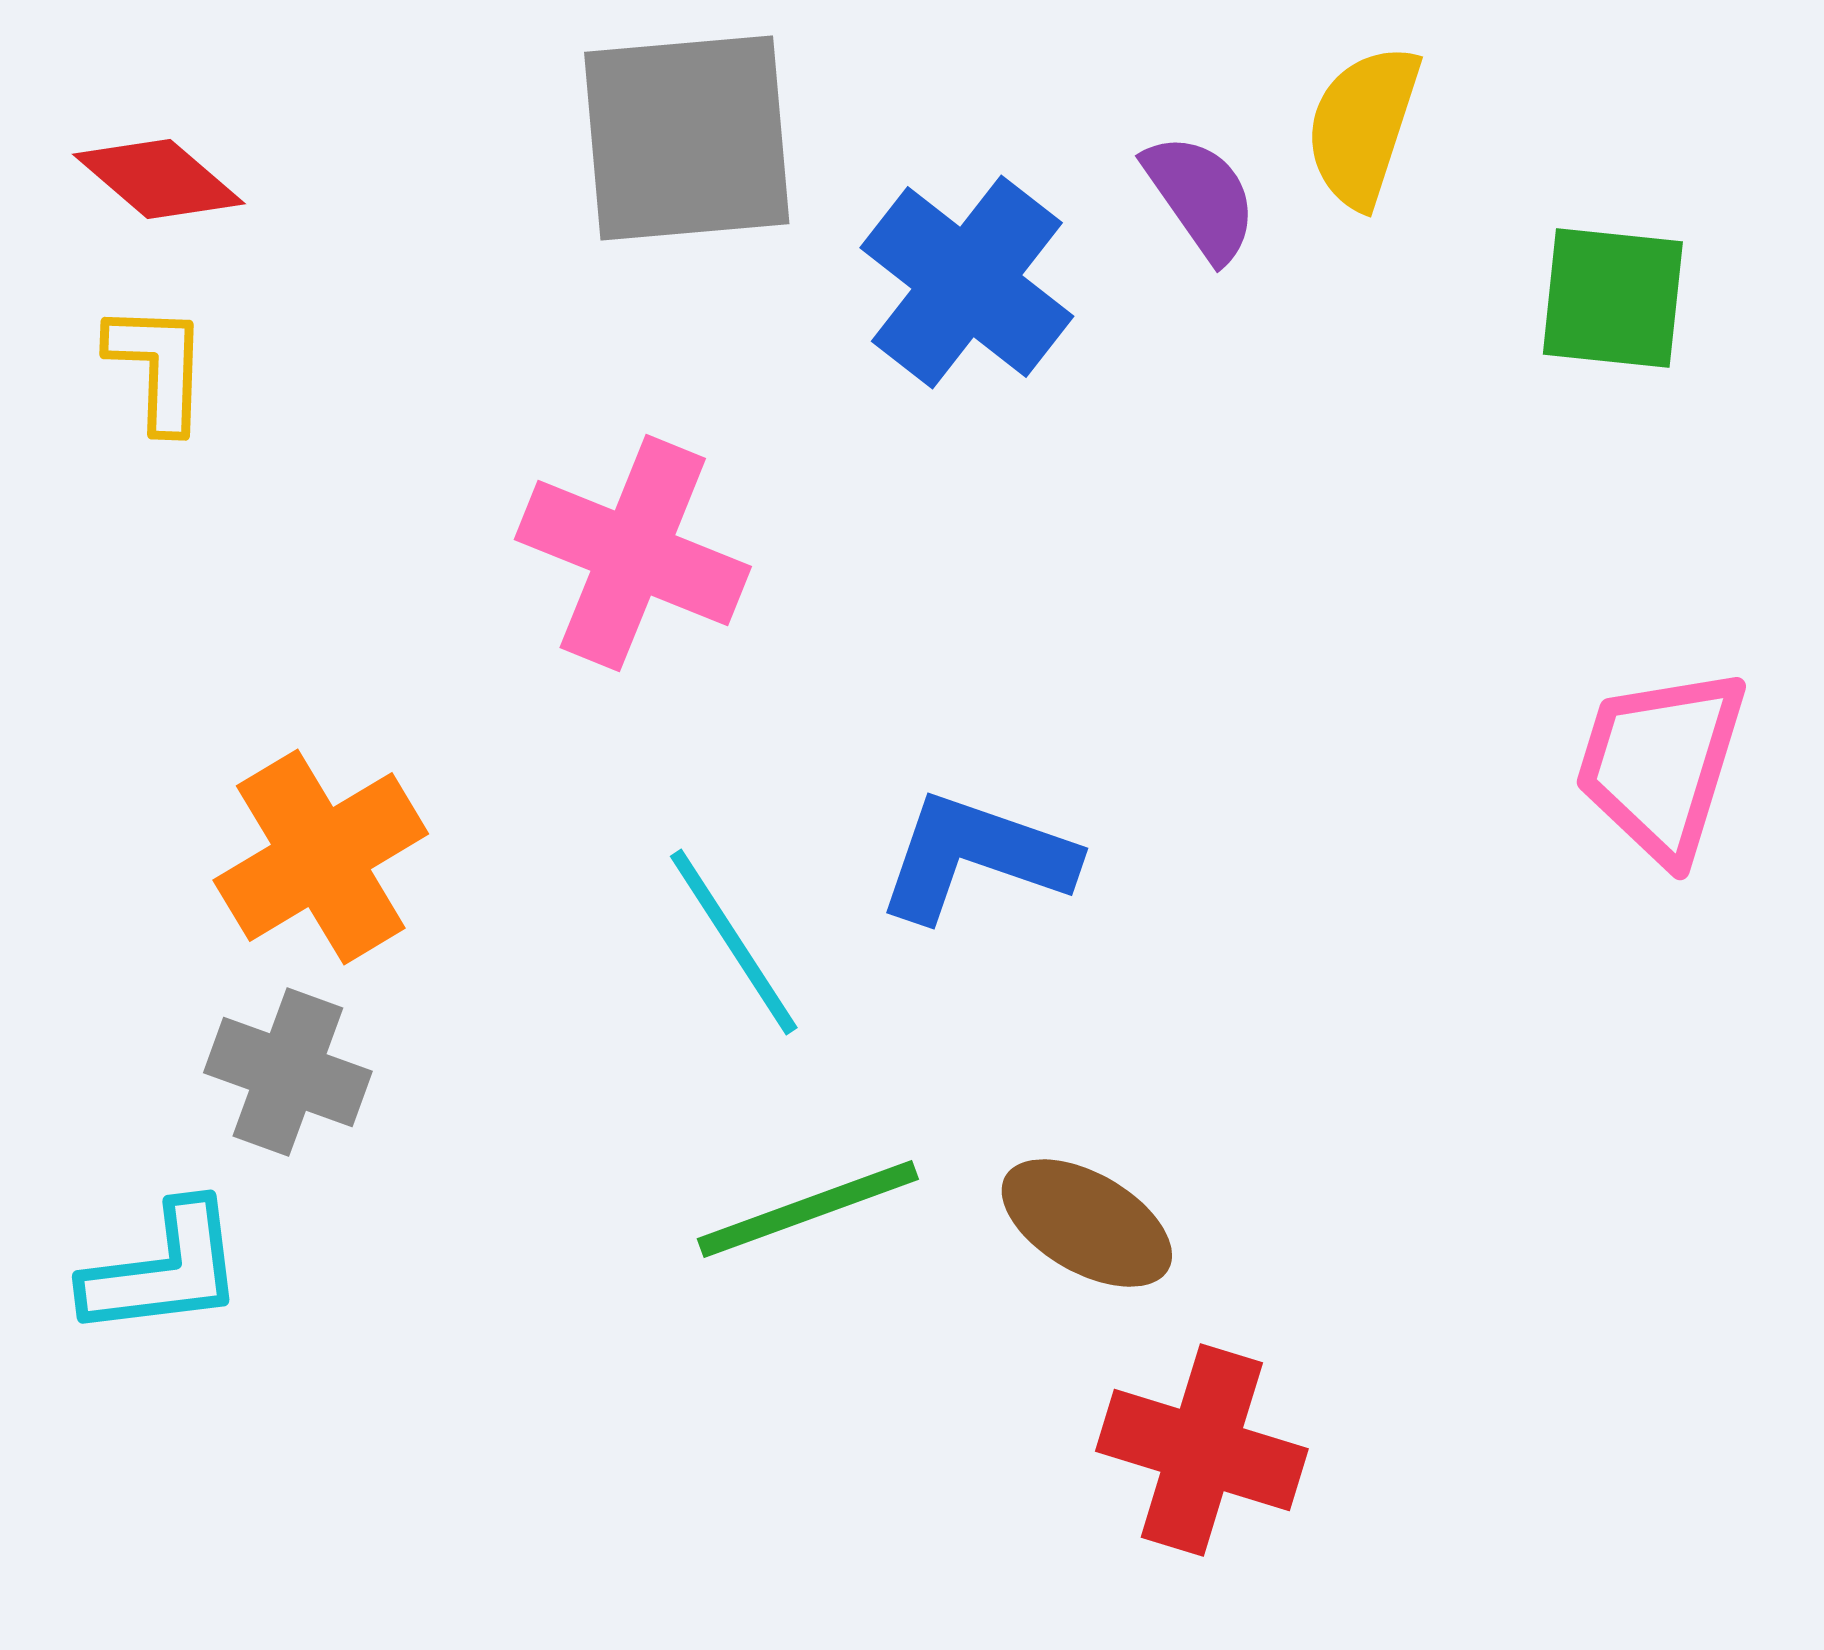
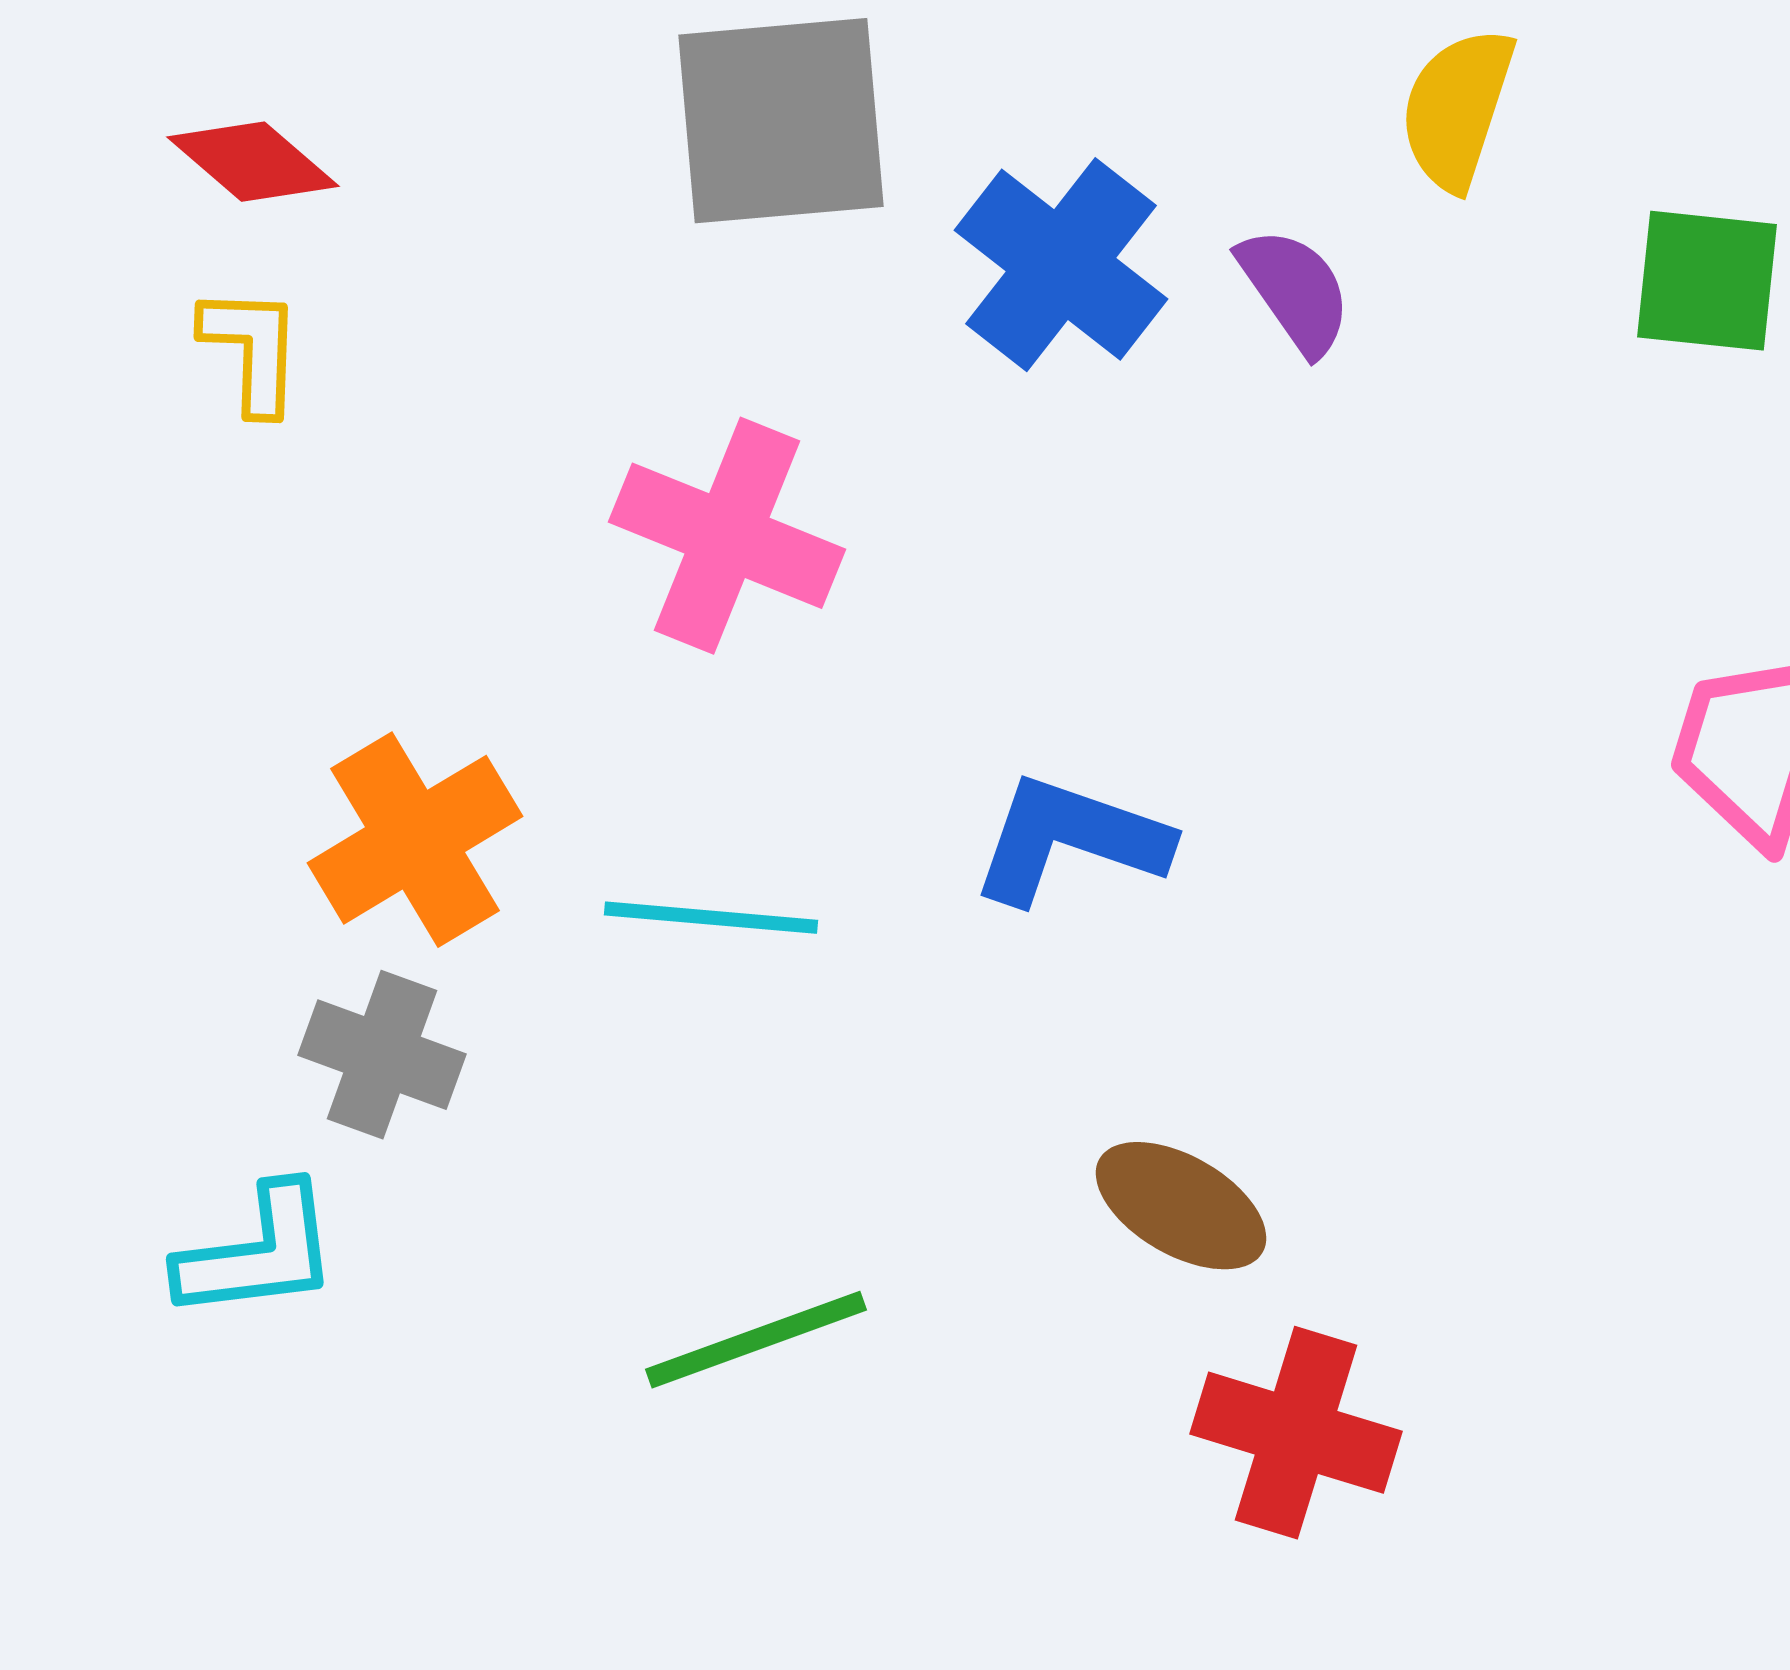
purple semicircle: (1201, 197) -> (1295, 291), moved
cyan line: (734, 942) -> (711, 918), moved, turned -52
green line: (808, 1209) -> (756, 1340), moved

